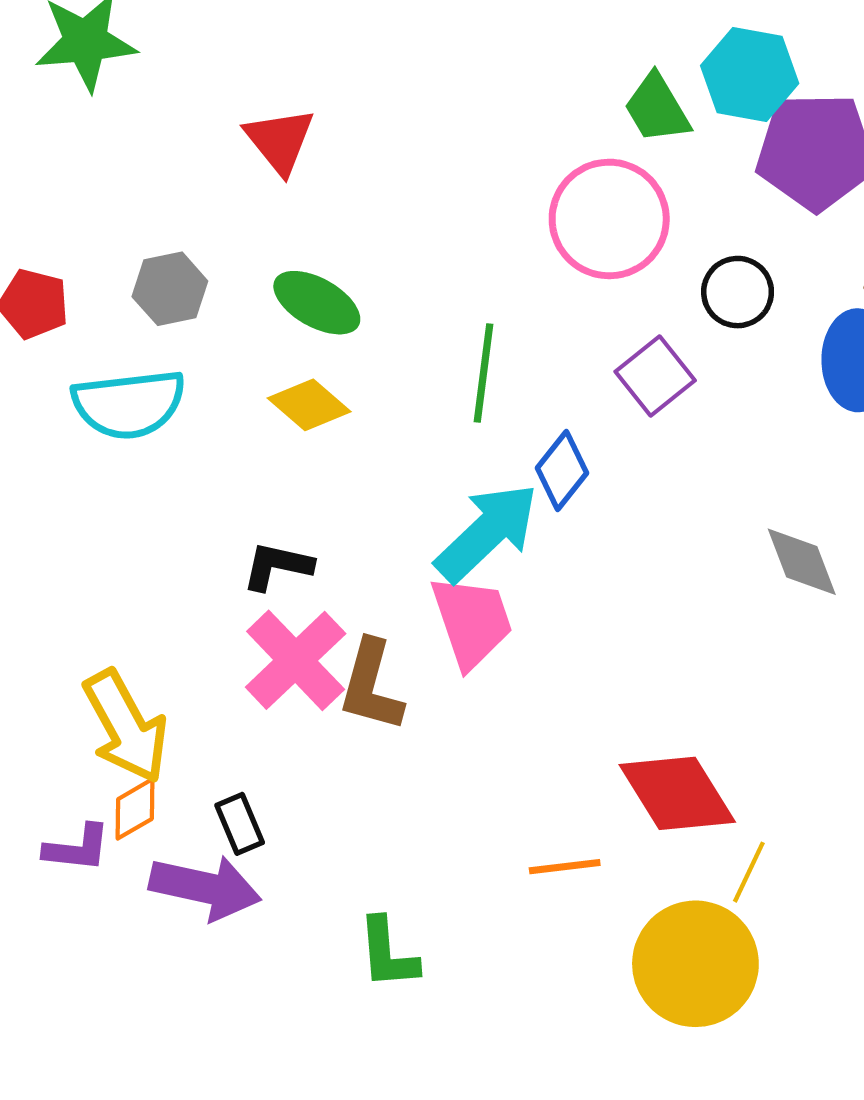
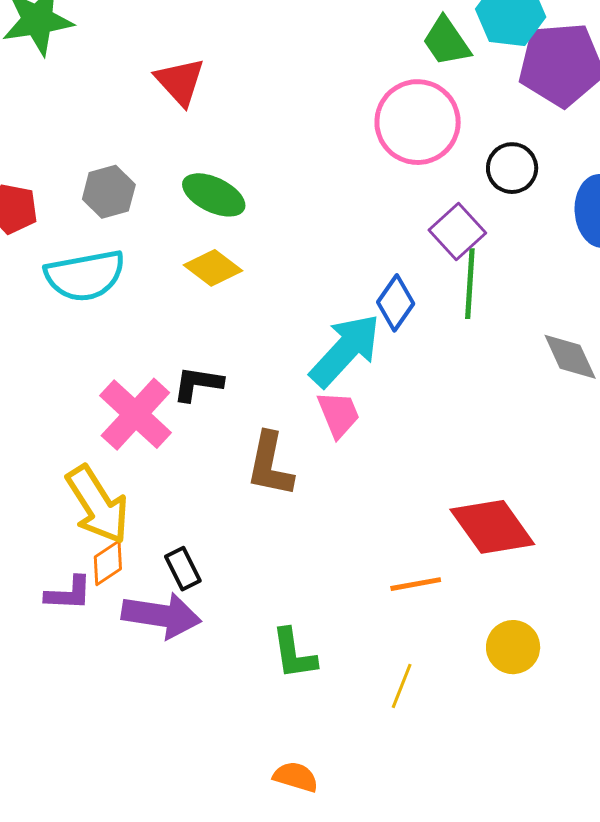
green line: (483, 373) -> (470, 284), moved
pink trapezoid: (472, 622) -> (338, 414), size x0.7
pink cross: (296, 660) -> (135, 414), moved
yellow line: (749, 872) -> (402, 686), moved
yellow circle: (695, 964) -> (513, 647), size x0.6

